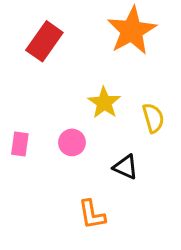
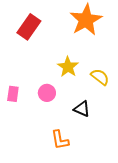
yellow semicircle: (153, 118) -> (100, 77), turned -36

